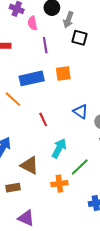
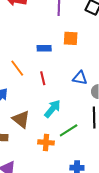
blue rectangle: (32, 78) -> (44, 48), moved, size x0.6
orange line: (13, 99) -> (17, 68), moved
blue triangle: (81, 112) -> (80, 78), turned -35

